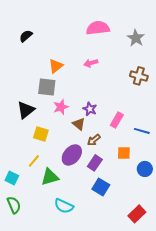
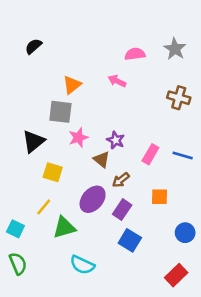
pink semicircle: (98, 28) -> (135, 54), moved, size x0.7
pink arrow: (91, 63) -> (117, 81), turned 40
blue line: (142, 131) -> (183, 156), moved
blue circle: (145, 169) -> (185, 233), moved

